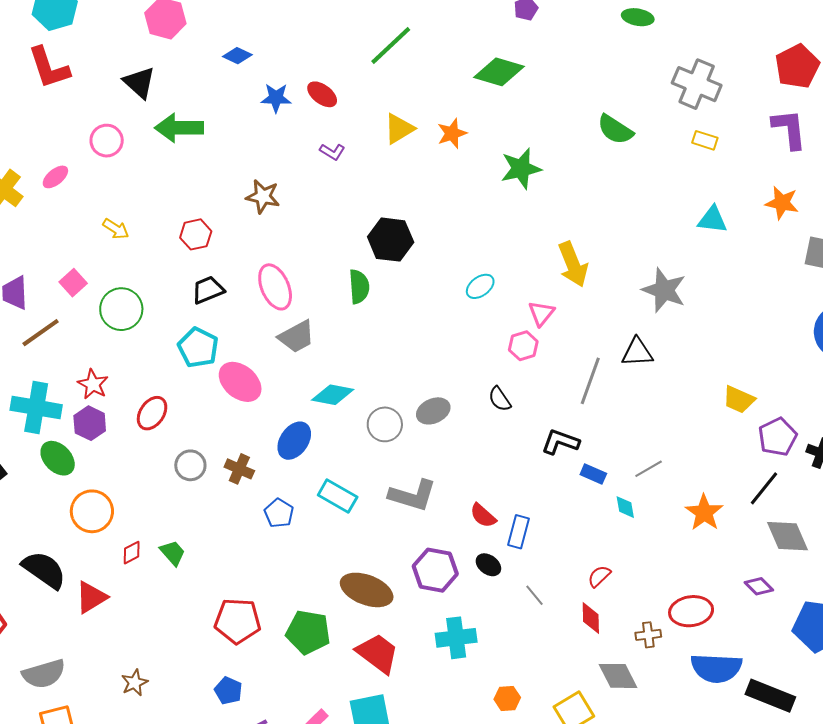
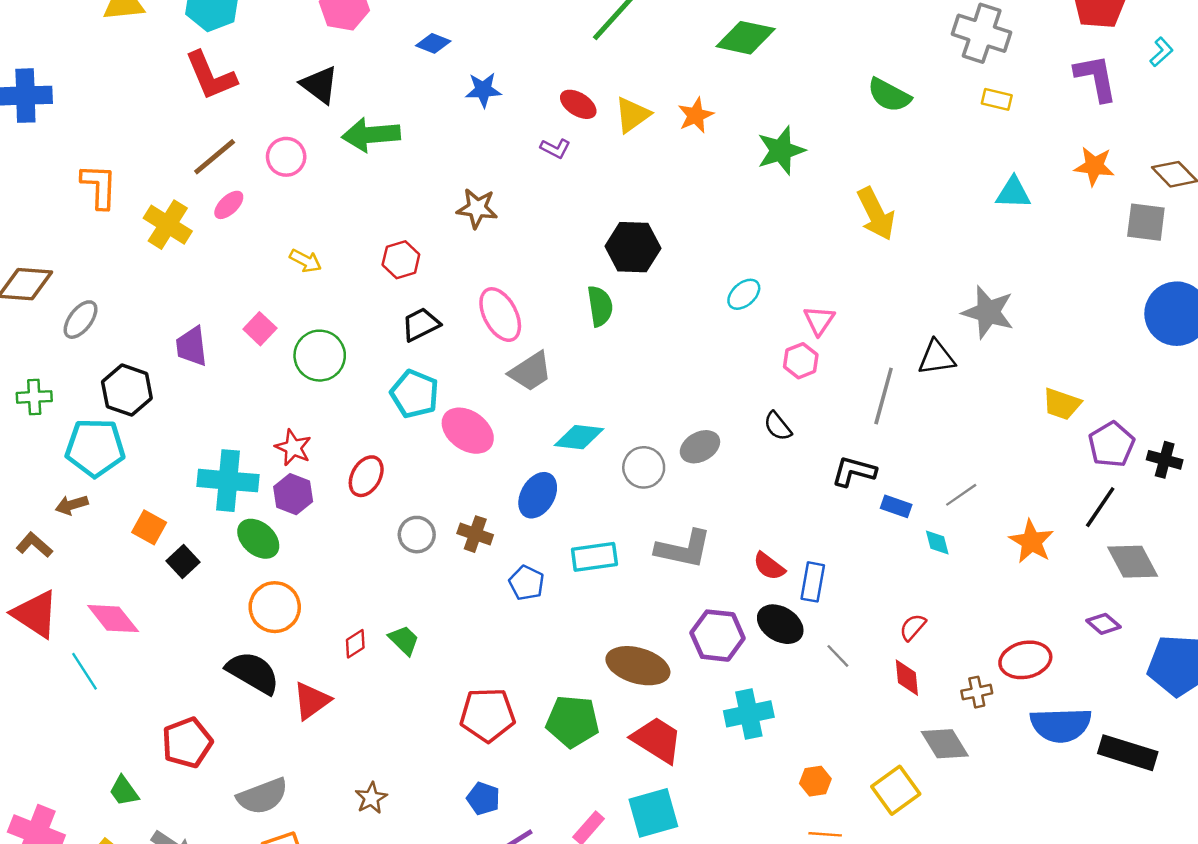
red ellipse: (322, 94) -> (578, 104), moved
yellow arrow: (573, 264) -> (876, 214), moved
gray star: (664, 290) -> (988, 312), moved
brown line: (41, 333) -> (215, 157), moved
cyan rectangle: (338, 496) -> (594, 557), turned -33
orange circle: (92, 511) -> (275, 607), moved
black ellipse: (488, 565) -> (780, 624), size x1.5

